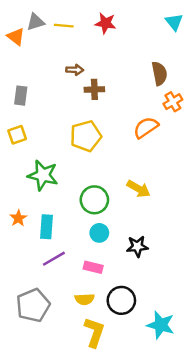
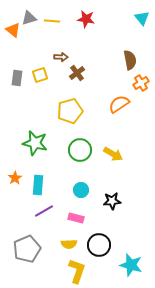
brown cross: (94, 89) -> (77, 73), turned -35
yellow square: (17, 135) -> (40, 75), moved
green circle: (94, 200) -> (80, 150), moved

